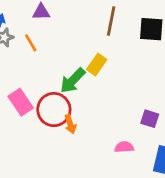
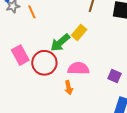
orange arrow: (70, 124) -> (69, 88), moved
pink semicircle: (124, 147) -> (78, 68), moved, size x1.5

